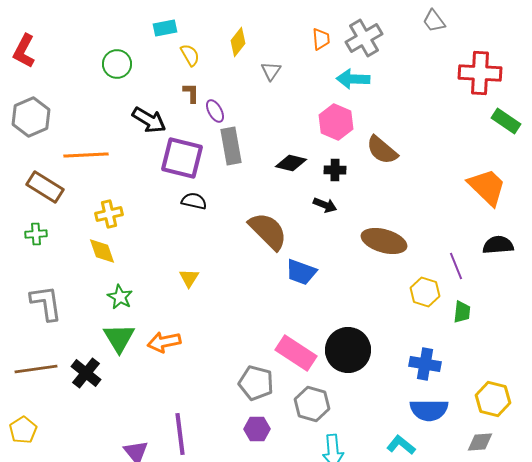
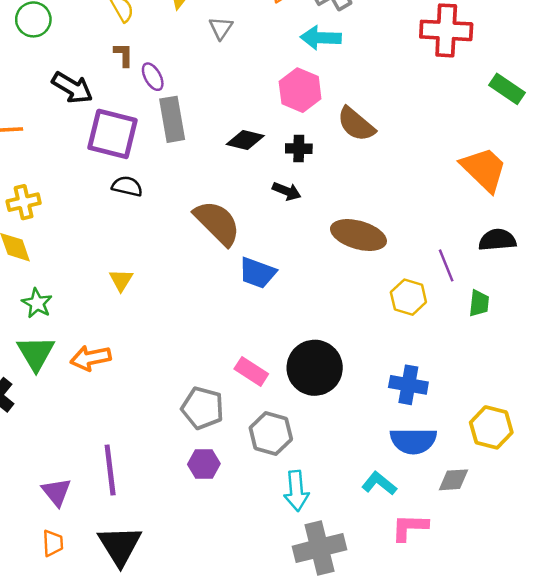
red cross: (480, 73) -> (446, 30), moved
green trapezoid: (462, 312) -> (479, 303), moved
pink rectangle: (296, 353) -> (251, 371), size x0.7
gray diamond: (480, 442) -> (453, 480), moved

